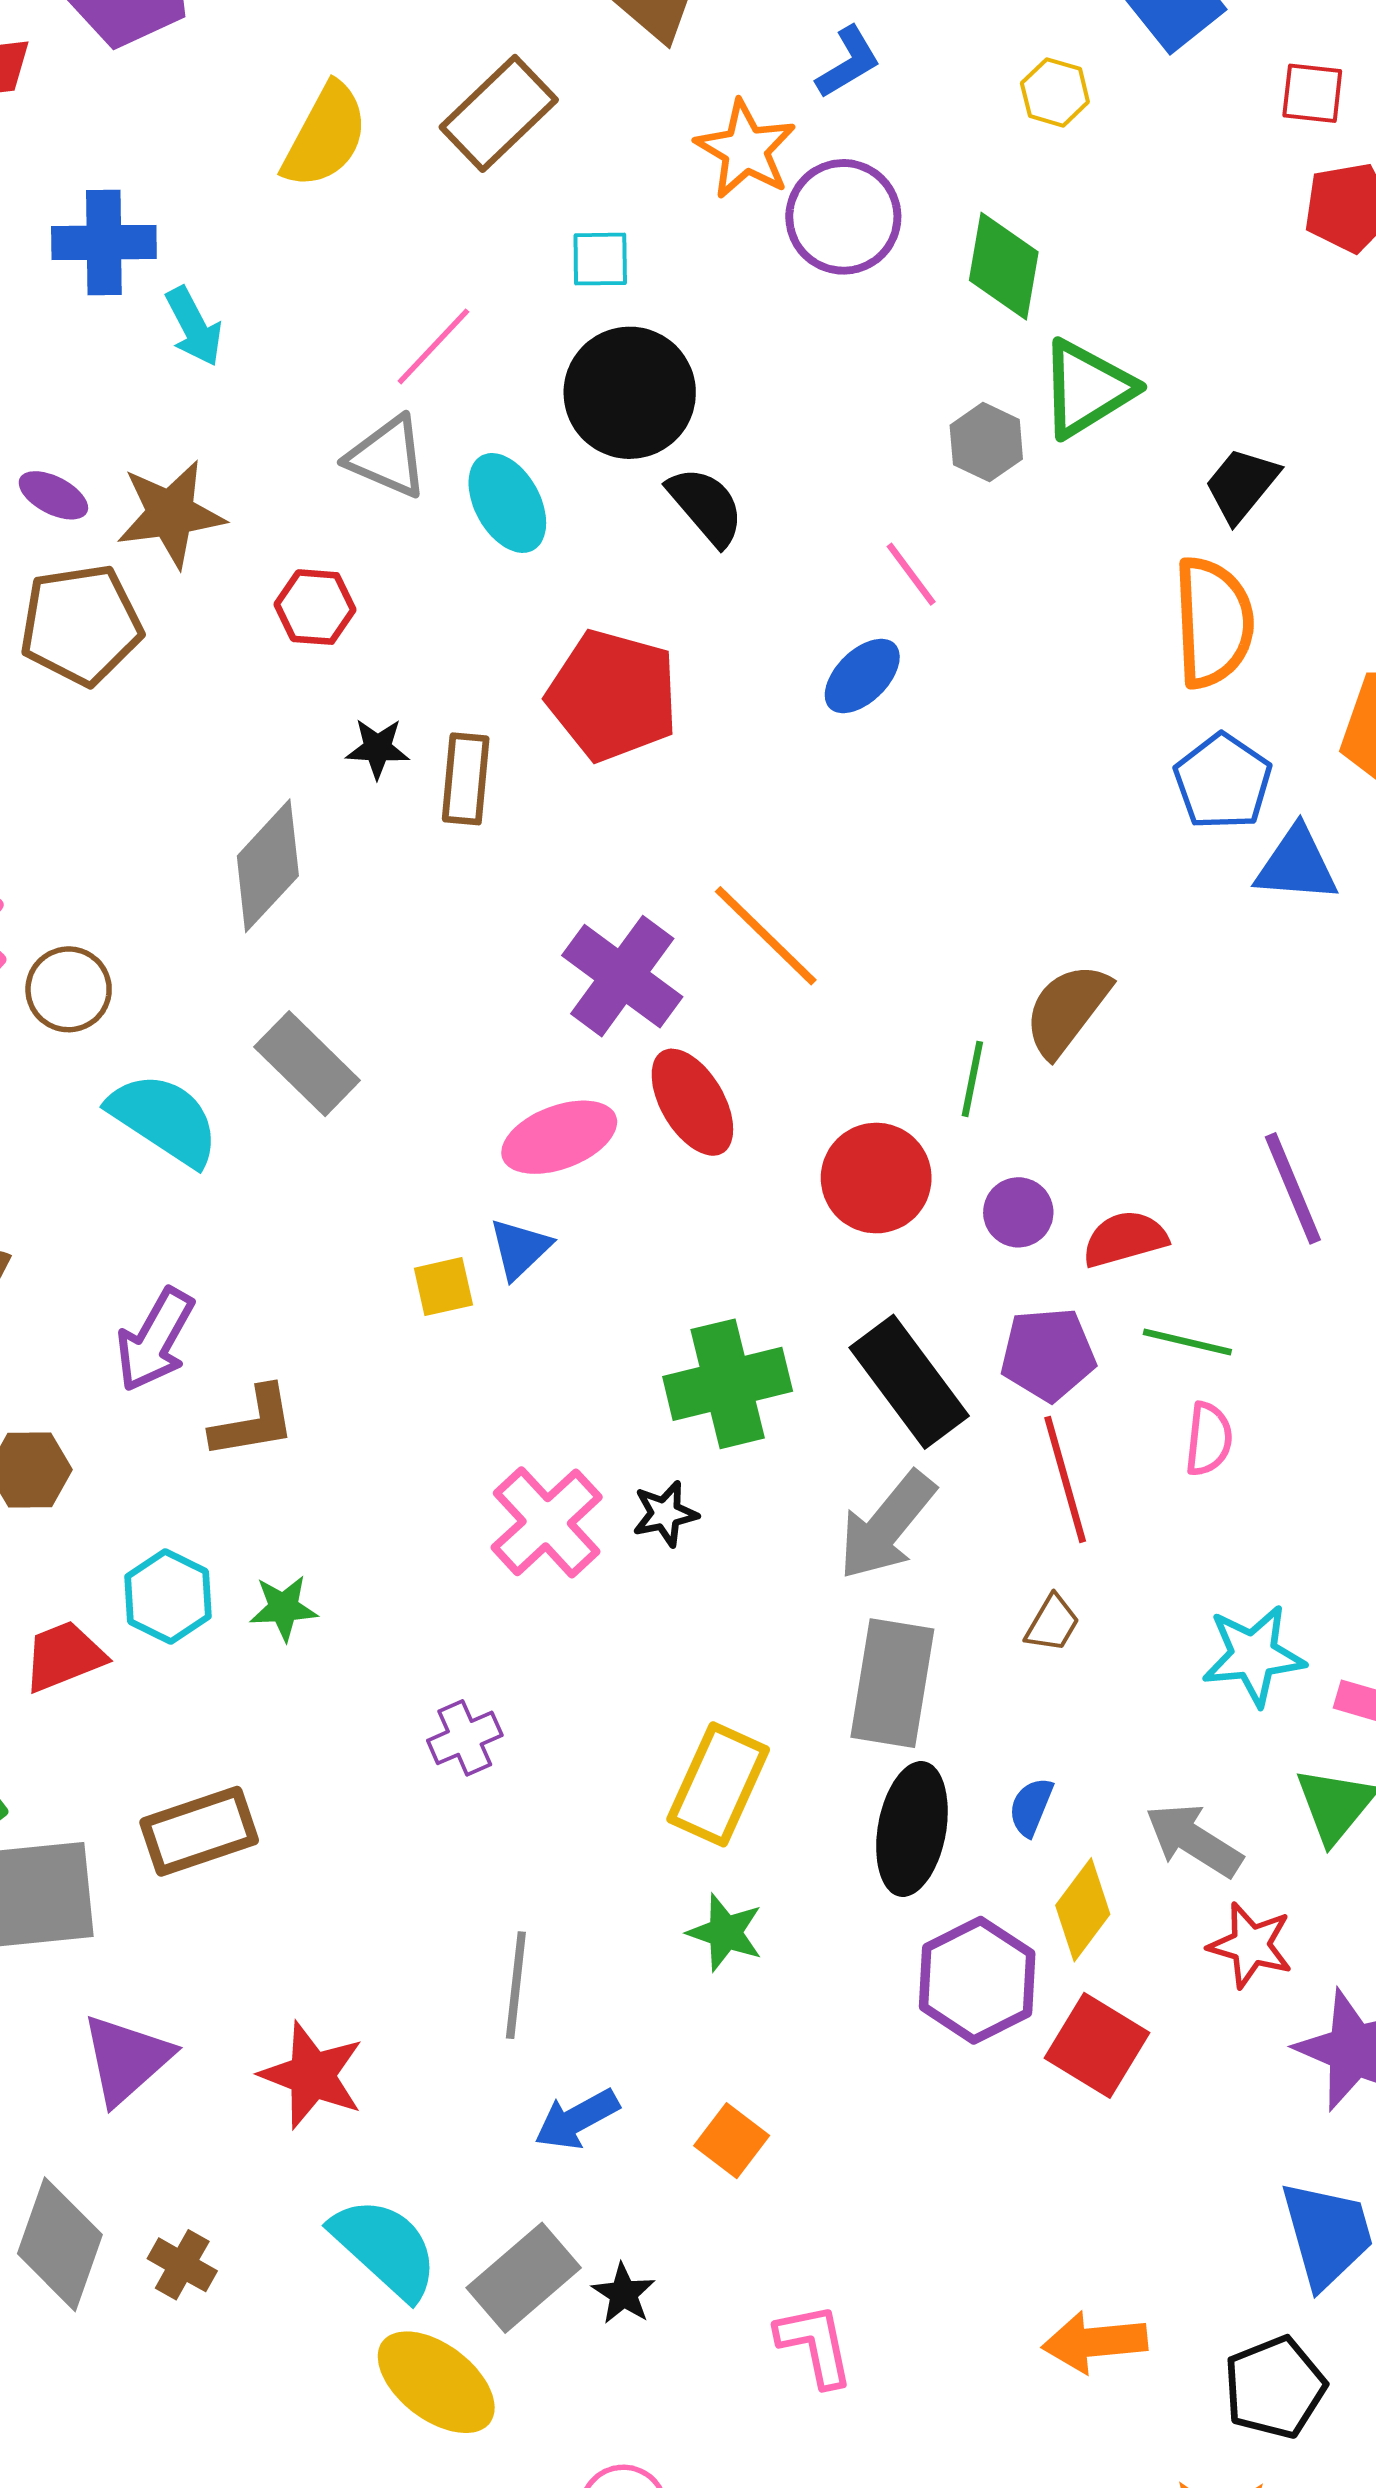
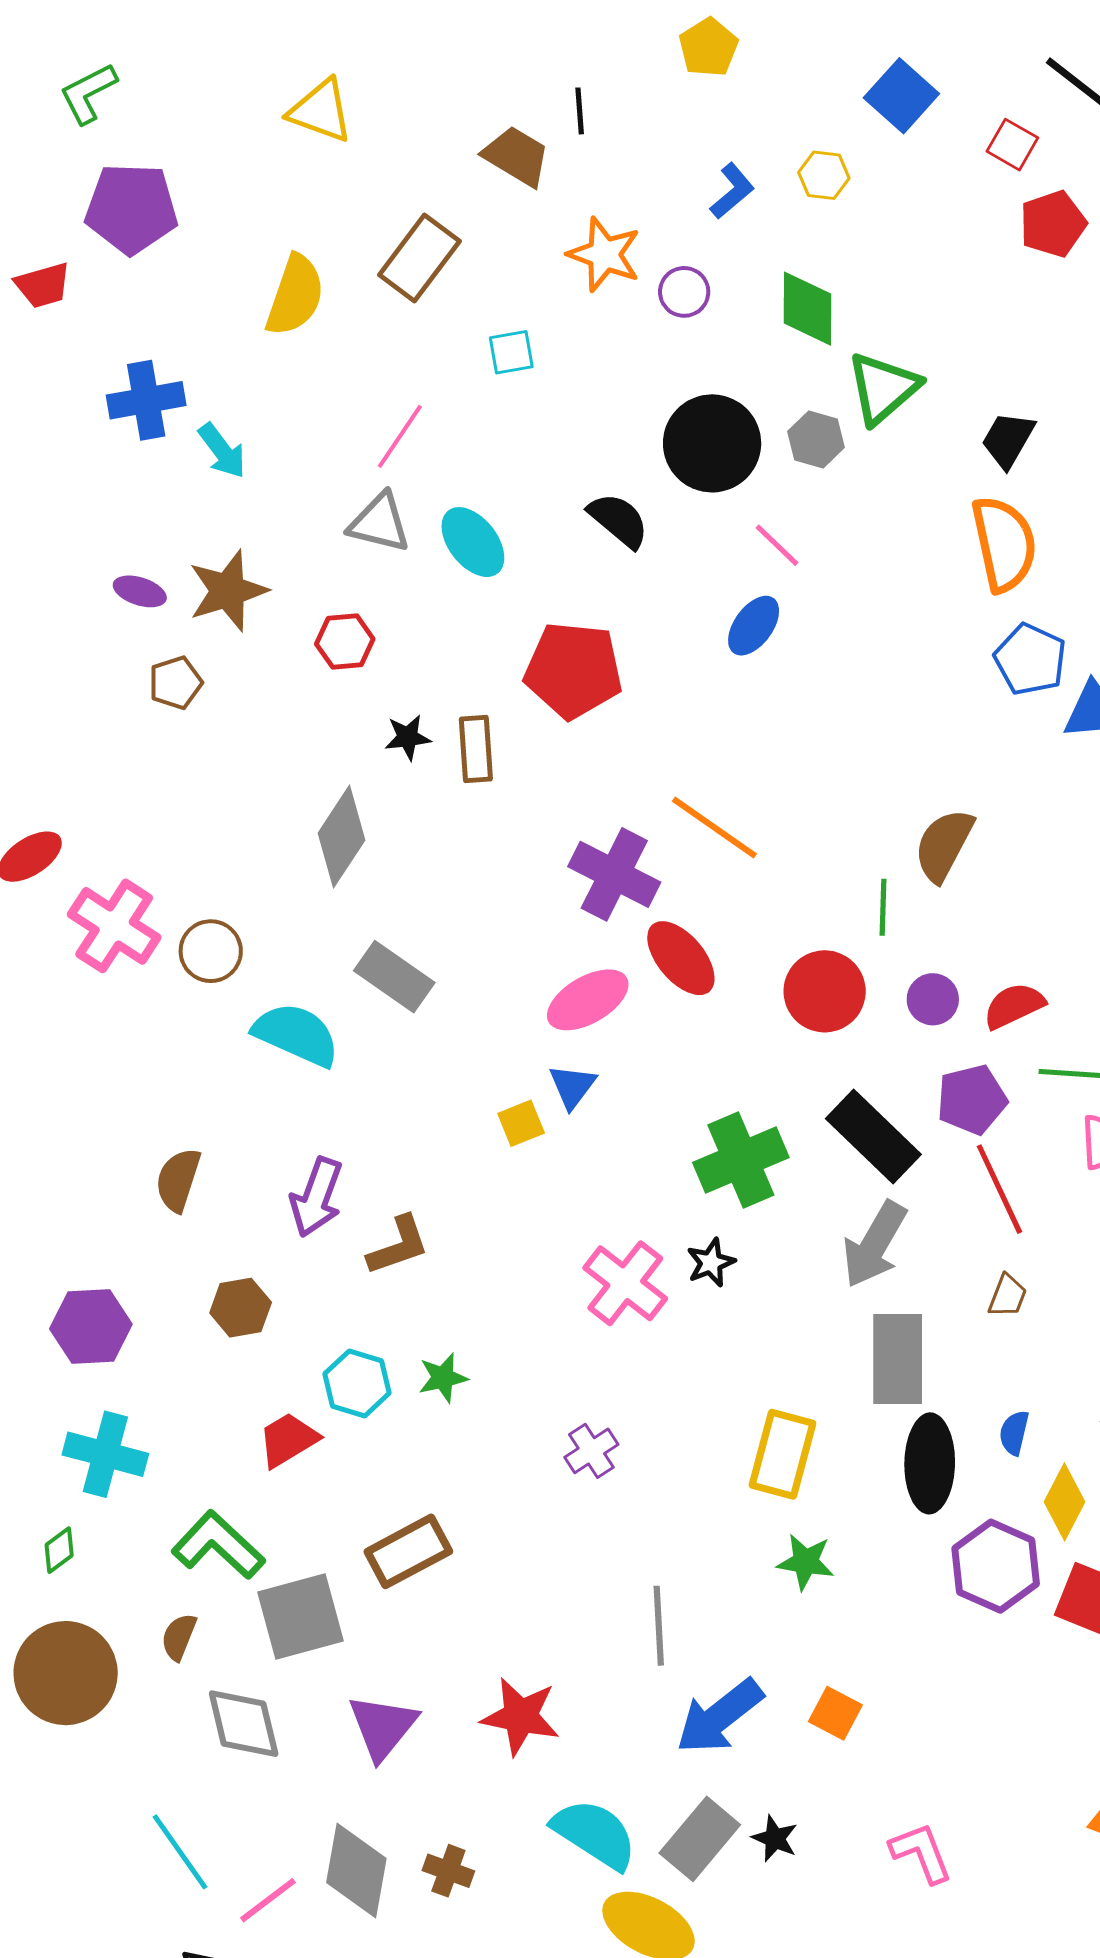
blue L-shape: (848, 62) -> (732, 191), moved
red square: (1312, 93) -> (1012, 145), turned 33
purple circle: (843, 217) -> (684, 292), size x0.6
black circle: (630, 393) -> (712, 443), moved
brown pentagon: (81, 625) -> (176, 683), size x0.6
blue arrow: (577, 2119) -> (719, 1717), size x1.5

